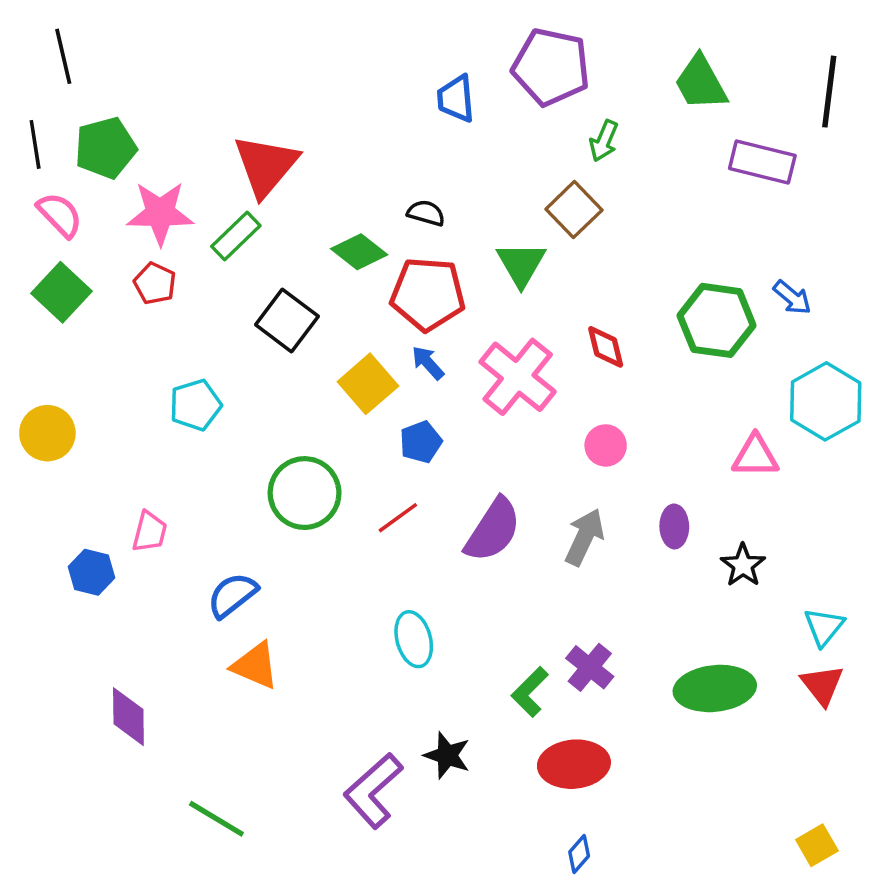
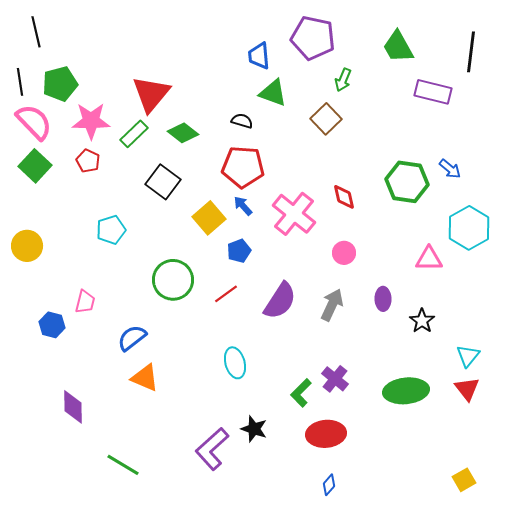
pink semicircle: (60, 215) -> (34, 122), size x1.4
green diamond: (359, 252) -> (183, 133), moved
green triangle: (521, 264) -> (273, 93), moved, turned -40

